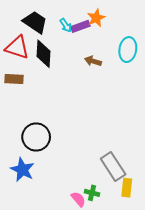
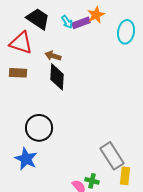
cyan ellipse: (128, 50) -> (126, 32), moved
black diamond: (43, 54) -> (57, 77), moved
brown arrow: (93, 61) -> (53, 56), moved

